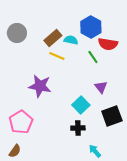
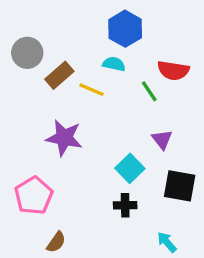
blue hexagon: (91, 27) -> (125, 29), moved
brown rectangle: (53, 38) -> (59, 75), moved
black square: (112, 116) -> (180, 186), turned 30
brown semicircle: (15, 151) -> (56, 242), moved
cyan arrow: (95, 151) -> (167, 242), moved

